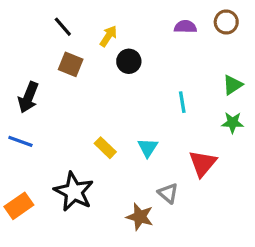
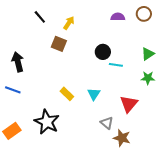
black circle: (129, 61) -> (103, 52), moved
brown square: (71, 64) -> (59, 44), moved
black arrow: (28, 97) -> (18, 62), turned 144
cyan line: (182, 102) -> (116, 65), turned -72
brown star: (140, 217) -> (122, 138), moved

